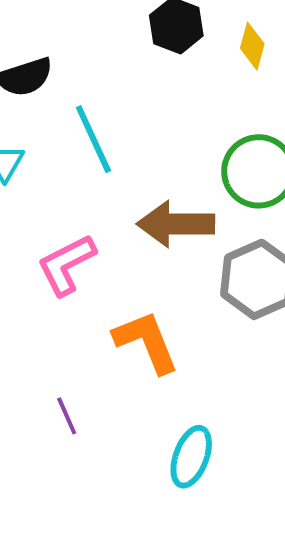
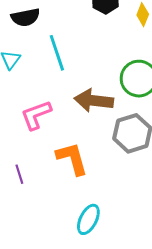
purple line: (67, 416) -> (19, 174), moved

